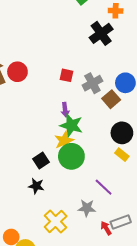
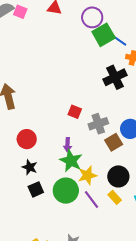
red circle: (17, 72) -> (27, 139), moved
yellow star: (64, 141) -> (87, 175), moved
black star: (36, 186) -> (30, 167), moved
purple line: (104, 187) -> (92, 200), moved

